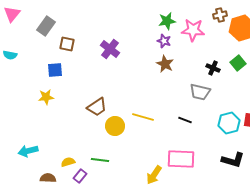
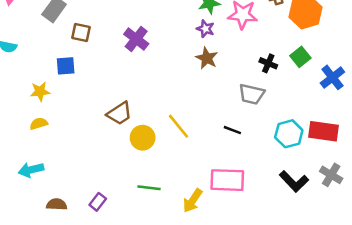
yellow star: (46, 97) -> (40, 92), moved
yellow line: (143, 117) -> (179, 126), turned 35
green line: (100, 160) -> (149, 188), moved
black L-shape: (233, 160) -> (294, 181), turned 30
yellow semicircle: (68, 162) -> (39, 124), moved

